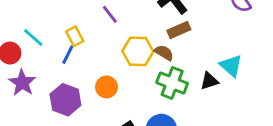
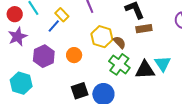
brown rectangle: (179, 30) -> (144, 29), moved
yellow rectangle: (75, 36) -> (62, 15), turned -32
black triangle: (209, 81) -> (145, 70), size x1.5

